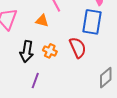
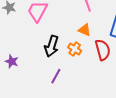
orange triangle: (42, 21) -> (85, 30), moved

